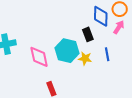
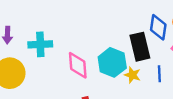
black rectangle: (88, 34) -> (140, 47), size x1.6

